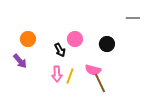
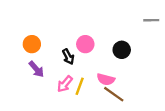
purple arrow: (20, 61) -> (36, 69), moved
pink arrow: (57, 74) -> (65, 84), turned 42
brown line: (100, 83) -> (114, 94), turned -30

